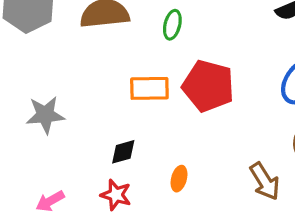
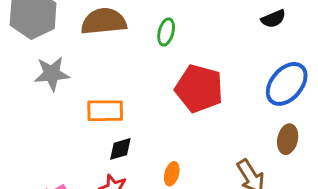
orange rectangle: (149, 88) -> (105, 111), moved
gray star: (45, 115) -> (52, 74), moved

